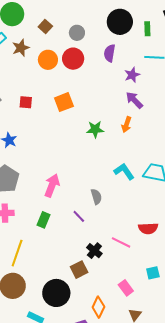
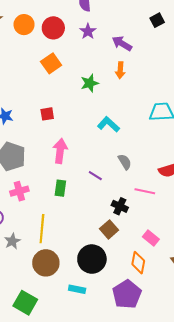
red circle: (73, 59) -> (53, 28), moved
purple star: (132, 75) -> (88, 31), moved
red square: (26, 102) -> (47, 114), moved
cyan L-shape: (124, 172) -> (109, 124), moved
gray semicircle: (96, 197) -> (125, 162), moved
pink rectangle: (126, 288) -> (151, 238), moved

